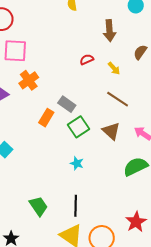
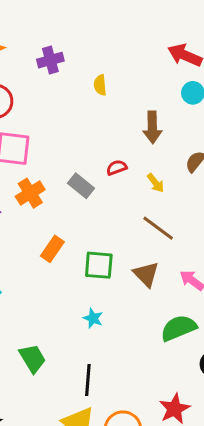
gray rectangle: (67, 104) -> (81, 186), moved
green square: (79, 127) -> (99, 265), turned 35
green trapezoid: (38, 206) -> (32, 358), moved

